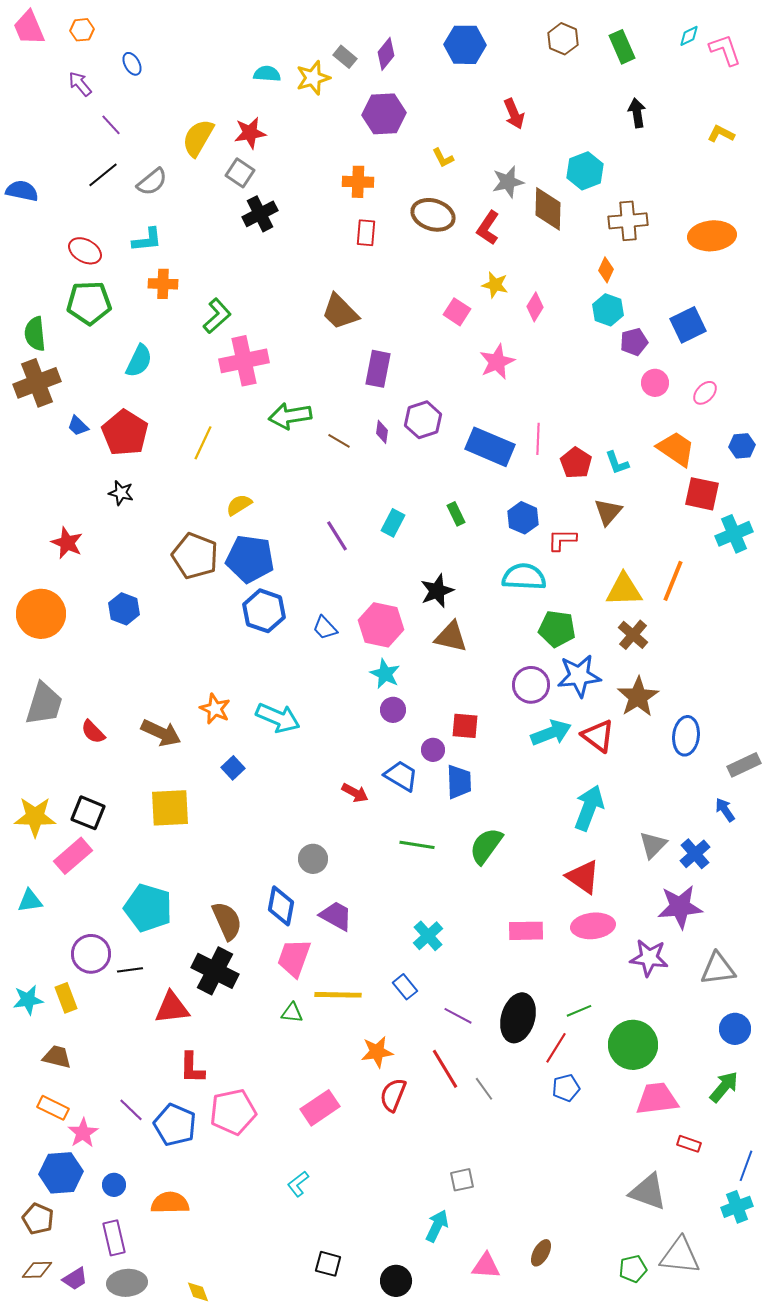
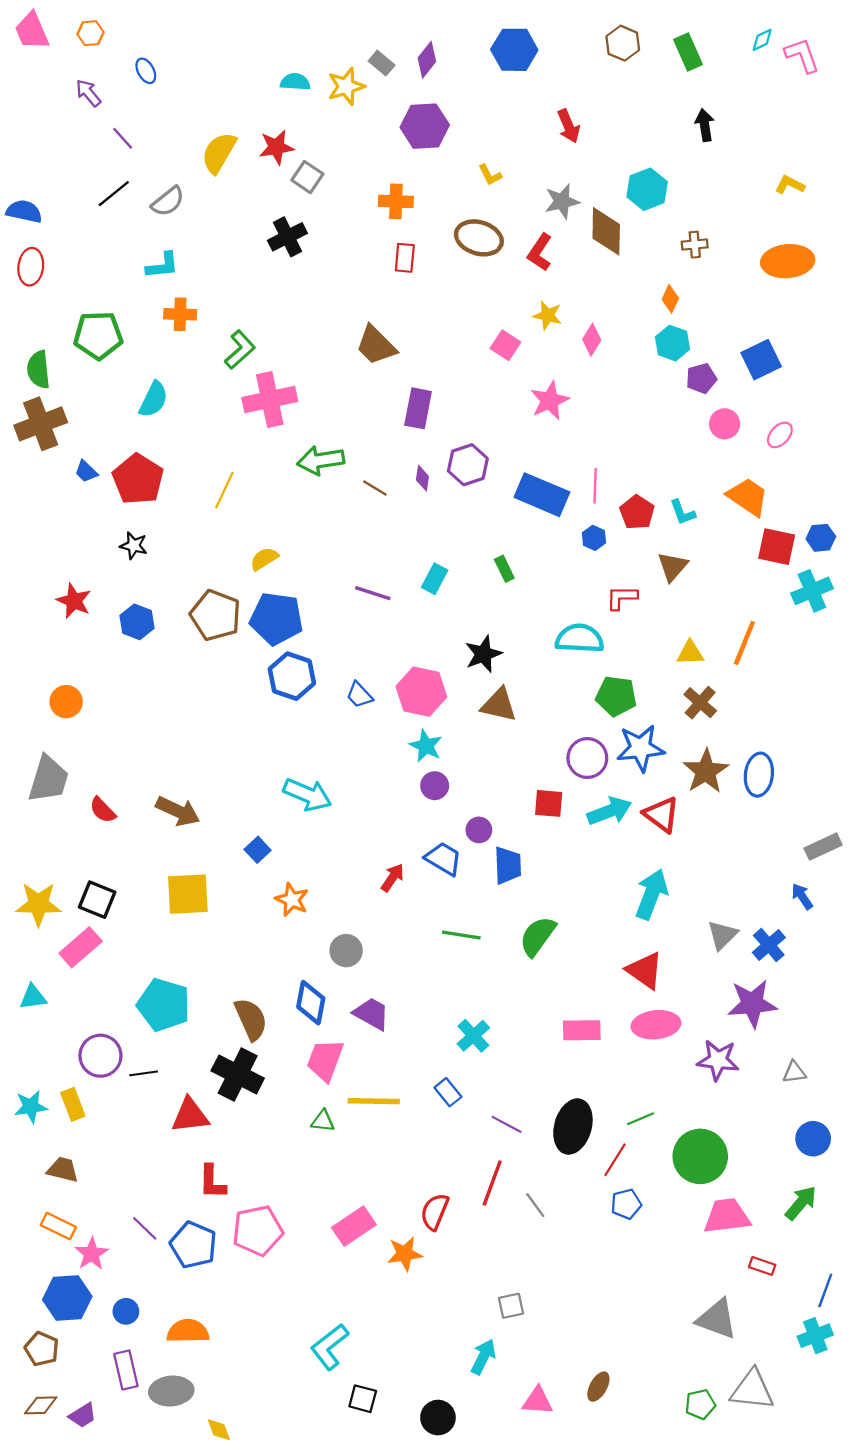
yellow L-shape: (721, 134) -> (790, 185), moved
gray square: (240, 173) -> (307, 177), moved
brown cross: (628, 221) -> (695, 245), size x0.6
red ellipse: (85, 251) -> (31, 267), moved, turned 68
blue hexagon: (742, 446) -> (821, 538), moved
blue hexagon: (523, 518) -> (594, 538), moved, size x0.7
purple line: (337, 536) -> (373, 593), turned -40
yellow triangle: (624, 590) -> (690, 653), size x0.7
blue hexagon: (124, 609) -> (137, 622), moved
orange circle: (41, 614) -> (66, 702), moved, size x0.6
orange star: (215, 709) -> (292, 900), moved
red square: (465, 726) -> (549, 803), moved
blue ellipse: (686, 736) -> (759, 775), moved
red arrow: (355, 793) -> (393, 878), turned -84
gray triangle: (718, 969) -> (794, 1072), size x0.6
orange star: (377, 1052) -> (405, 1254), moved
red line: (445, 1069) -> (492, 1183), turned 51
cyan L-shape: (298, 1184) -> (330, 1347), moved, size x1.6
gray ellipse: (127, 1283) -> (171, 1391), moved

